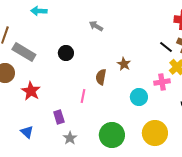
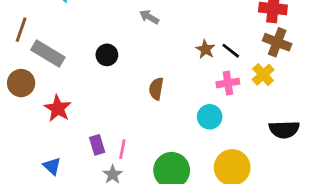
black line: (166, 47) -> (231, 51), moved
brown star: (124, 64) -> (205, 49), moved
pink cross: (162, 82) -> (228, 83), moved
pink line: (83, 96) -> (122, 149), moved

